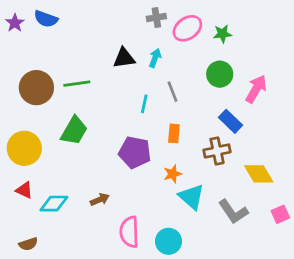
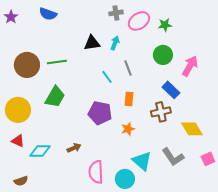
blue semicircle: (46, 19) -> (48, 14), moved
cyan line: (144, 104) -> (107, 77), turned -48
cyan triangle: (191, 197) -> (142, 161), moved

